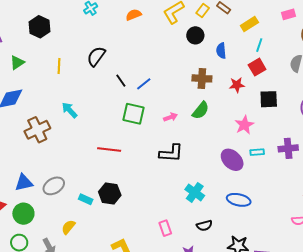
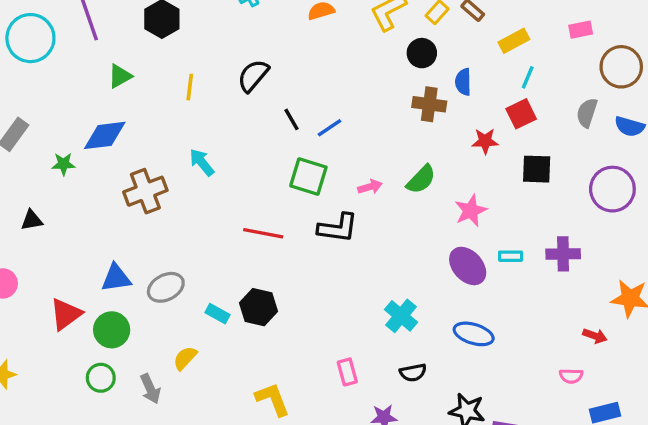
brown cross: (202, 78) -> (429, 104), moved
pink star: (244, 125) -> (471, 211), moved
black L-shape: (171, 153) -> (338, 228), moved

